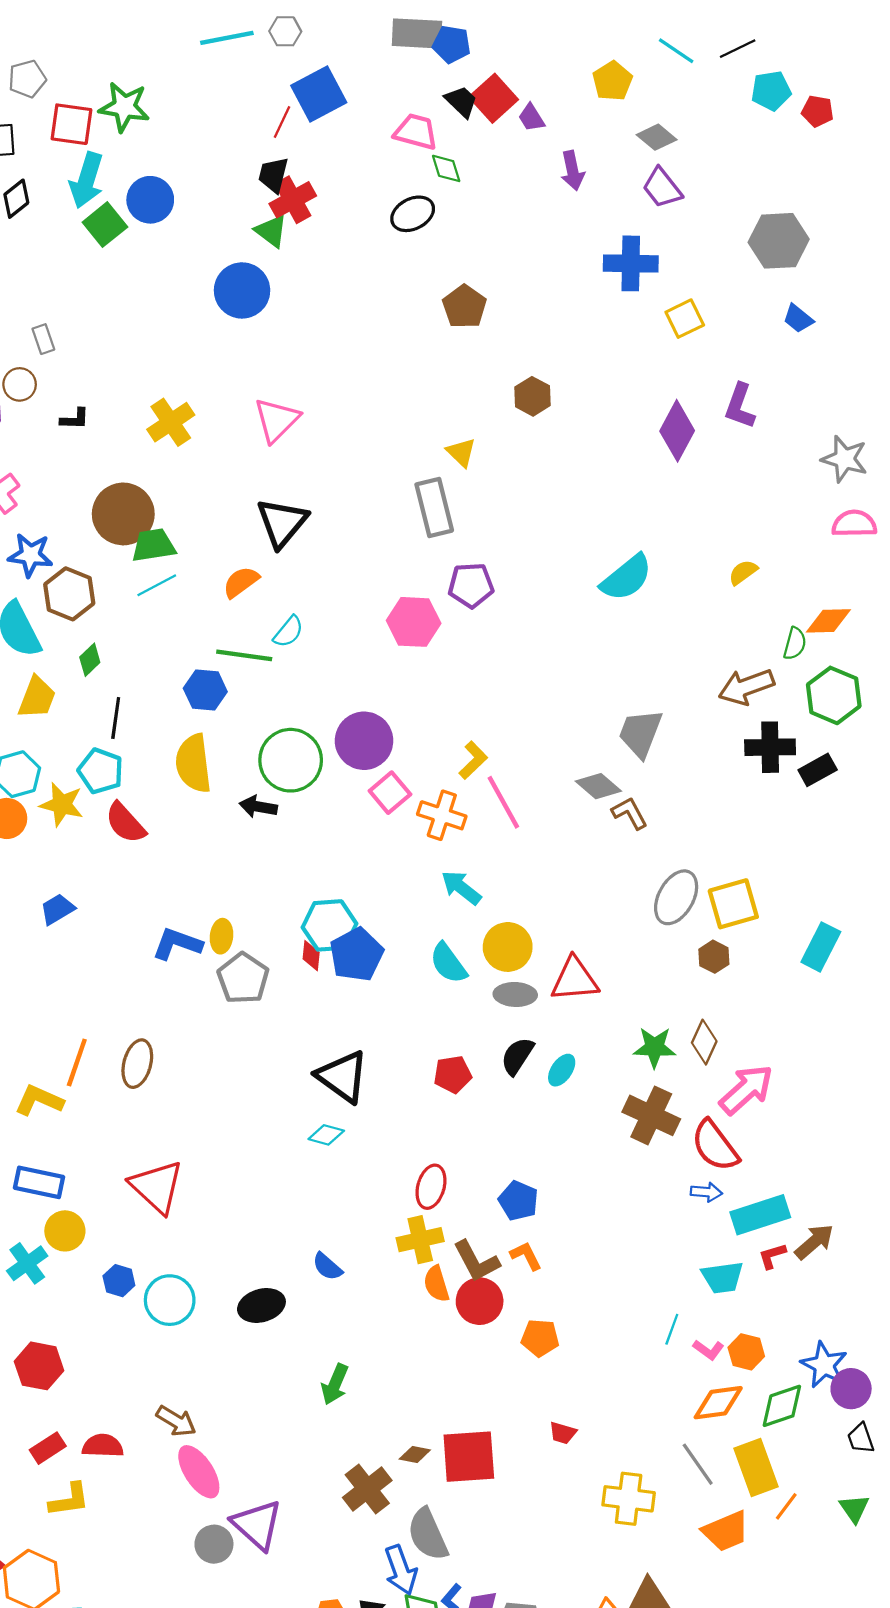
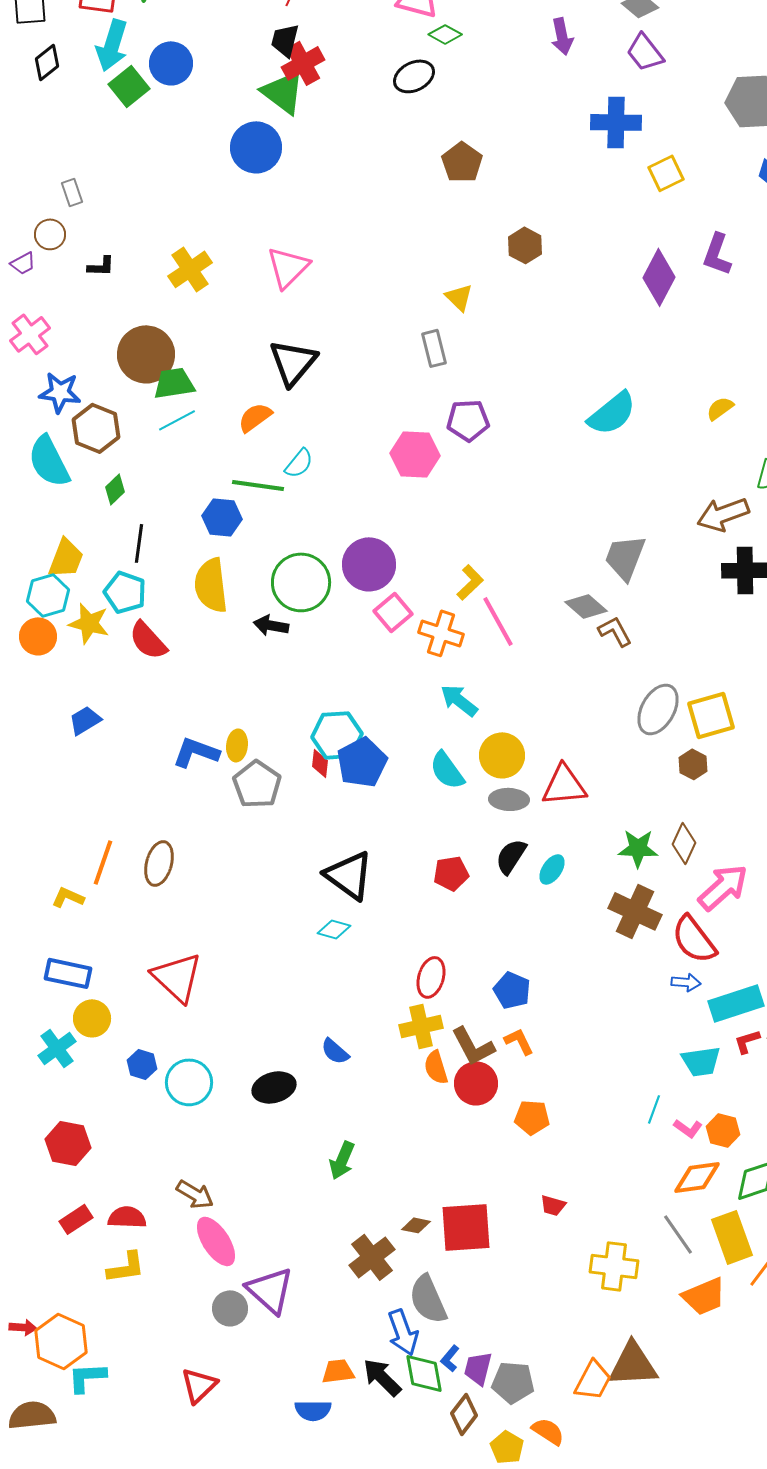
green diamond: (446, 168) -> (445, 34), turned -44
green triangle: (271, 231) -> (283, 92), size x1.4
gray rectangle: (434, 508) -> (434, 348), size x0.7
yellow trapezoid: (37, 698) -> (66, 558), moved
yellow L-shape: (39, 1100) -> (68, 897), size x0.7
yellow L-shape: (69, 1500) -> (126, 1267), moved

